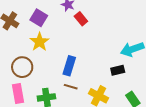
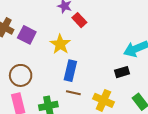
purple square: (39, 18) -> (27, 35), moved
yellow star: (39, 42) -> (60, 44), moved

